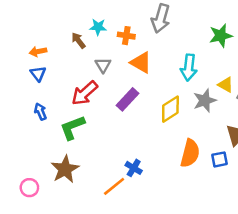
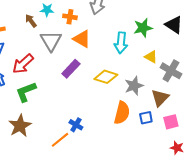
green star: (221, 36) -> (143, 28), moved
gray triangle: (103, 65) -> (51, 41), size x1.6
red arrow: (85, 93) -> (23, 64), moved
gray star: (205, 101) -> (134, 86), moved
yellow diamond: (170, 109) -> (106, 77), turned 50

